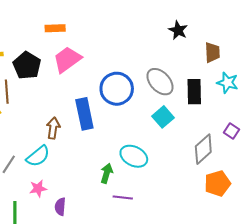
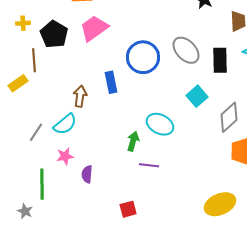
blue rectangle: (84, 114) -> (111, 82), size x0.7
cyan square: (163, 117) -> (197, 96), moved

